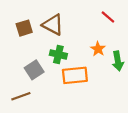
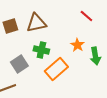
brown triangle: (53, 25) -> (36, 23), turned -40
orange rectangle: (75, 75) -> (56, 69), turned -35

